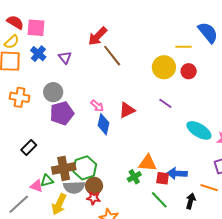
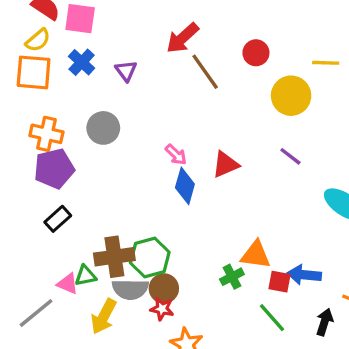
red circle: (189, 71) -> (256, 53), moved
purple pentagon: (62, 113) -> (54, 169), moved

